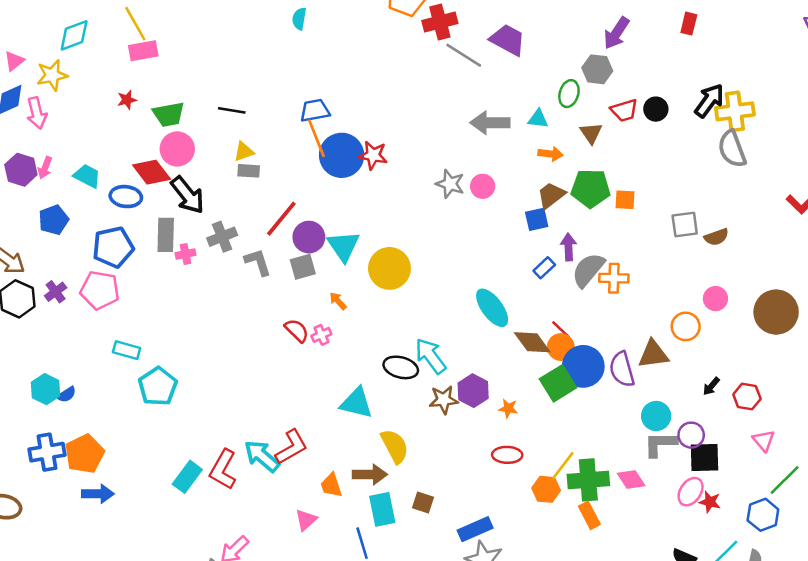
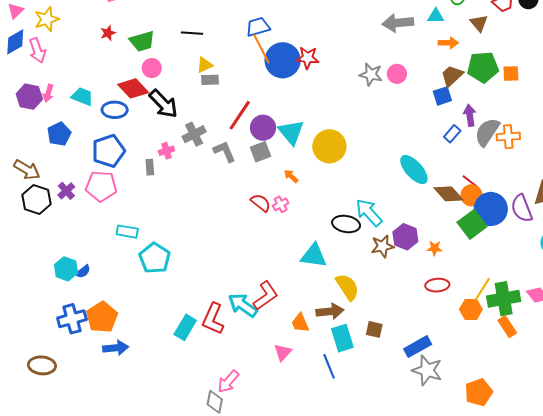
pink circle: (177, 149) -> (152, 68), size x0.7
gray rectangle: (166, 235) -> (150, 167), moved, size x0.6

